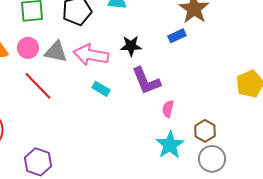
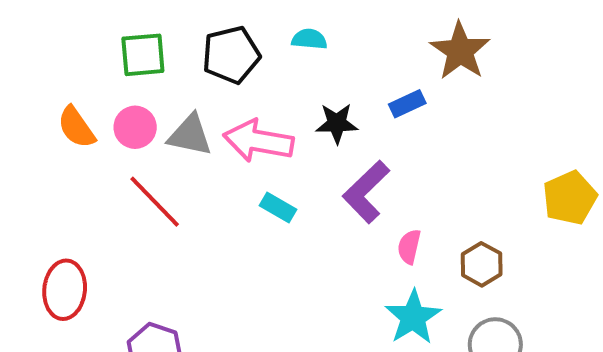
blue rectangle: (177, 36) -> (407, 104), moved
purple L-shape: (146, 81) -> (366, 192), turned 68
brown hexagon: (205, 131) -> (482, 264), moved

